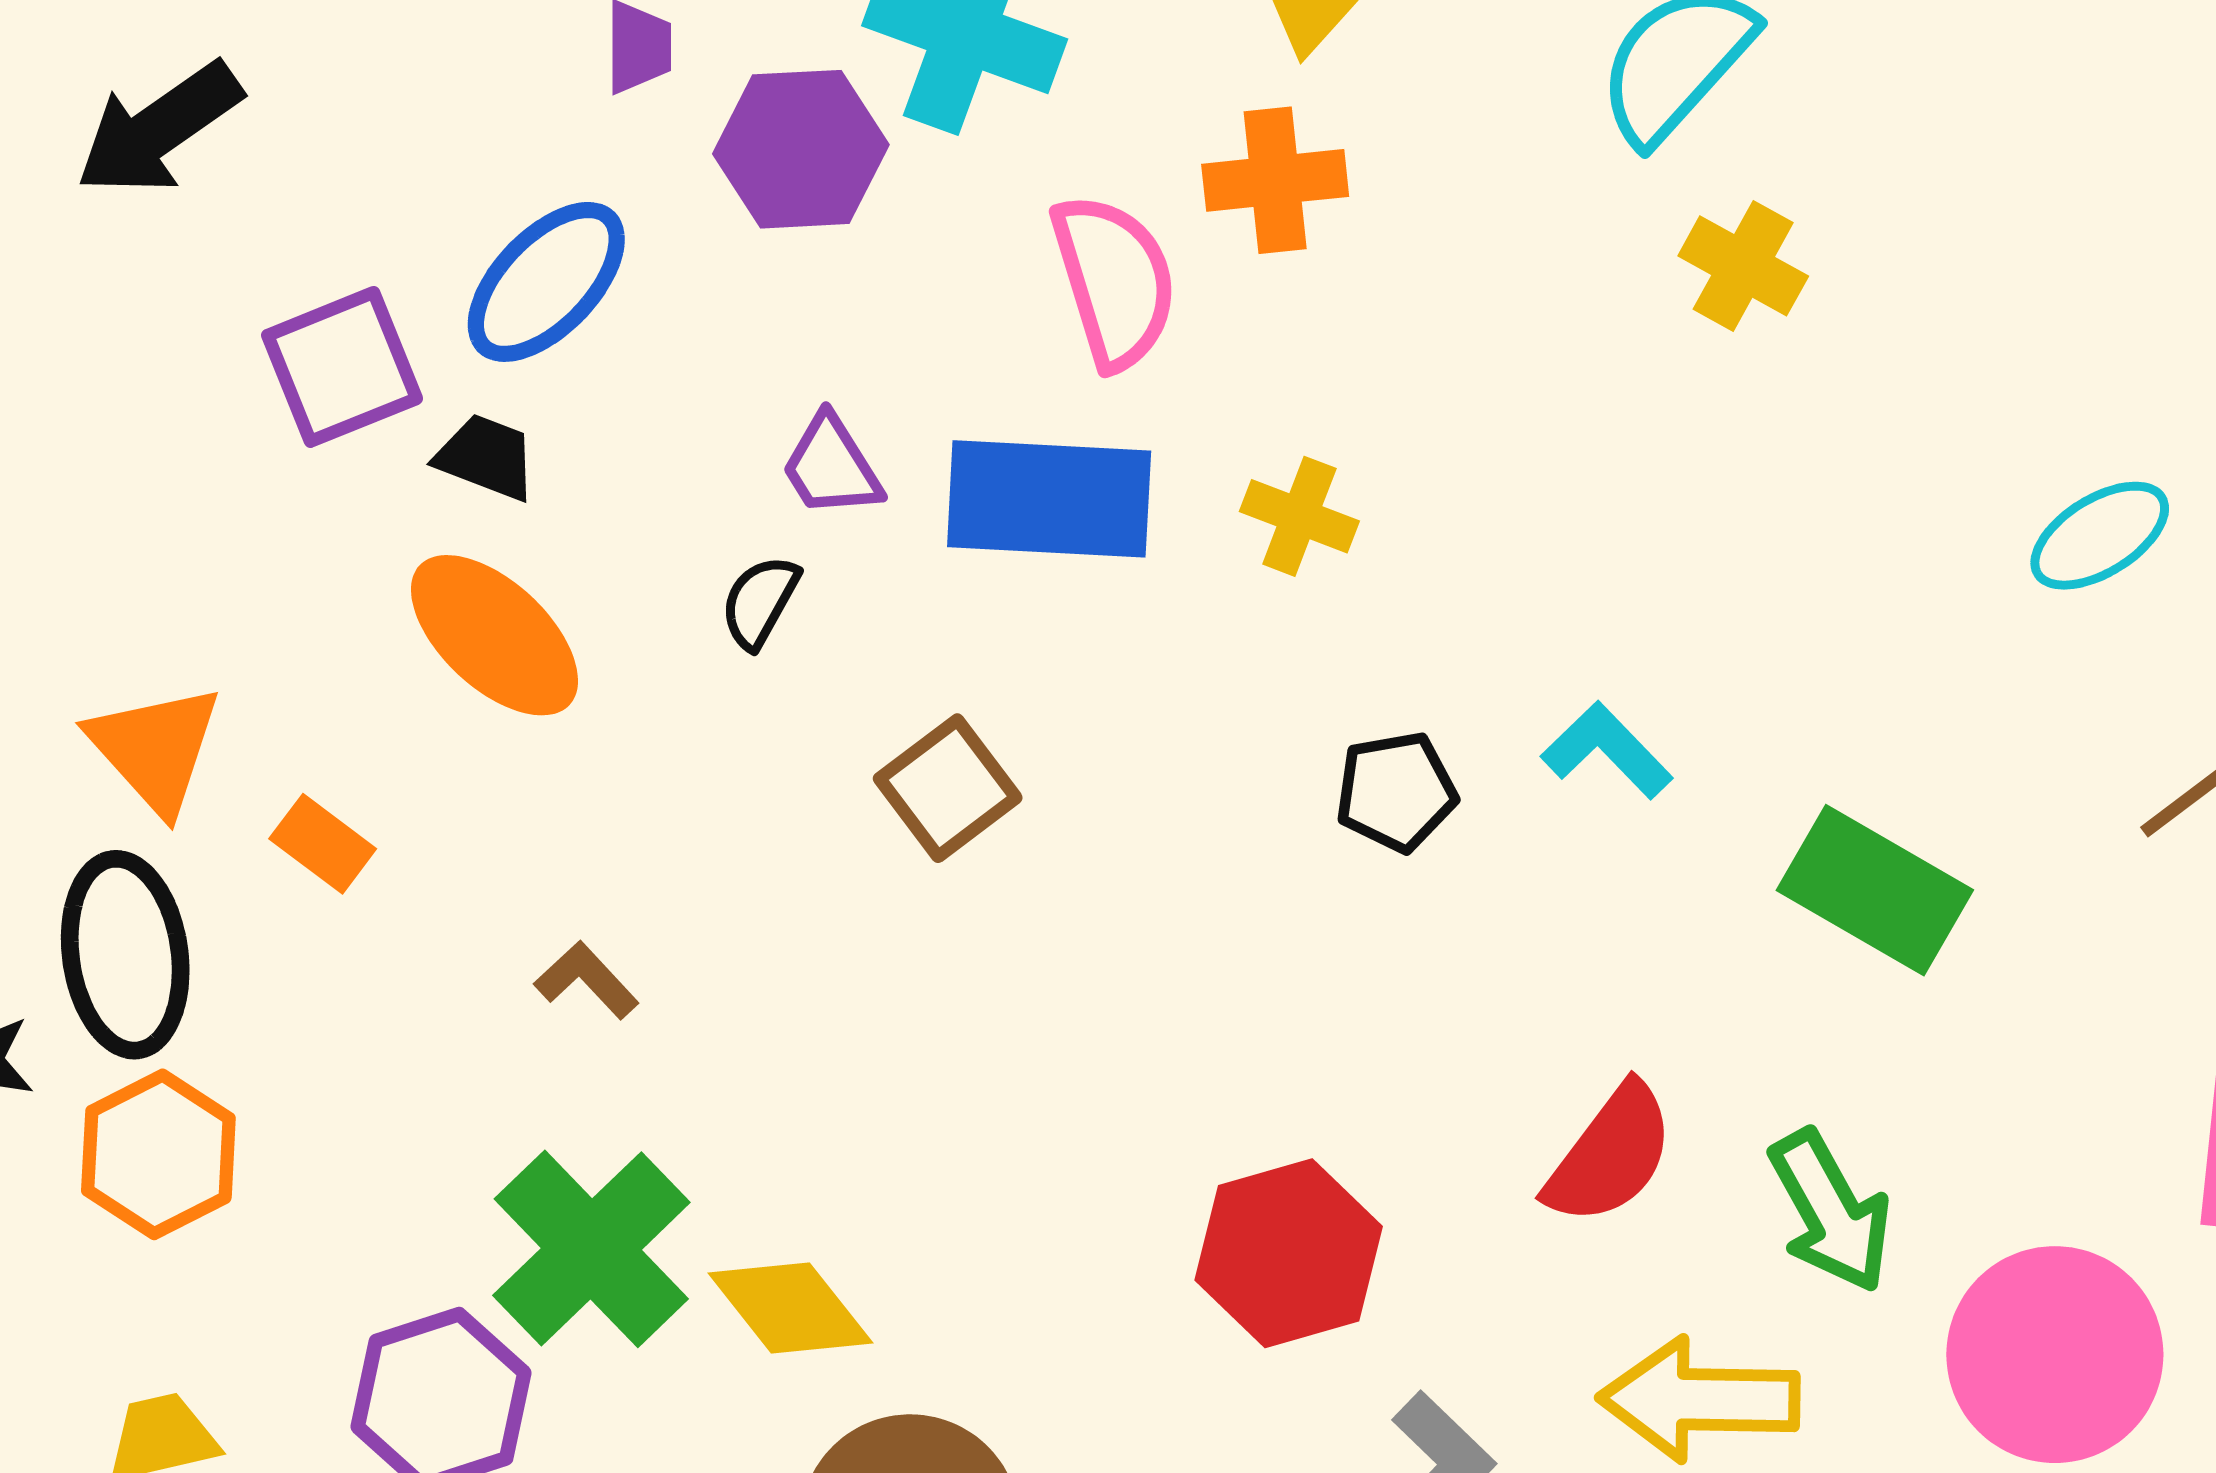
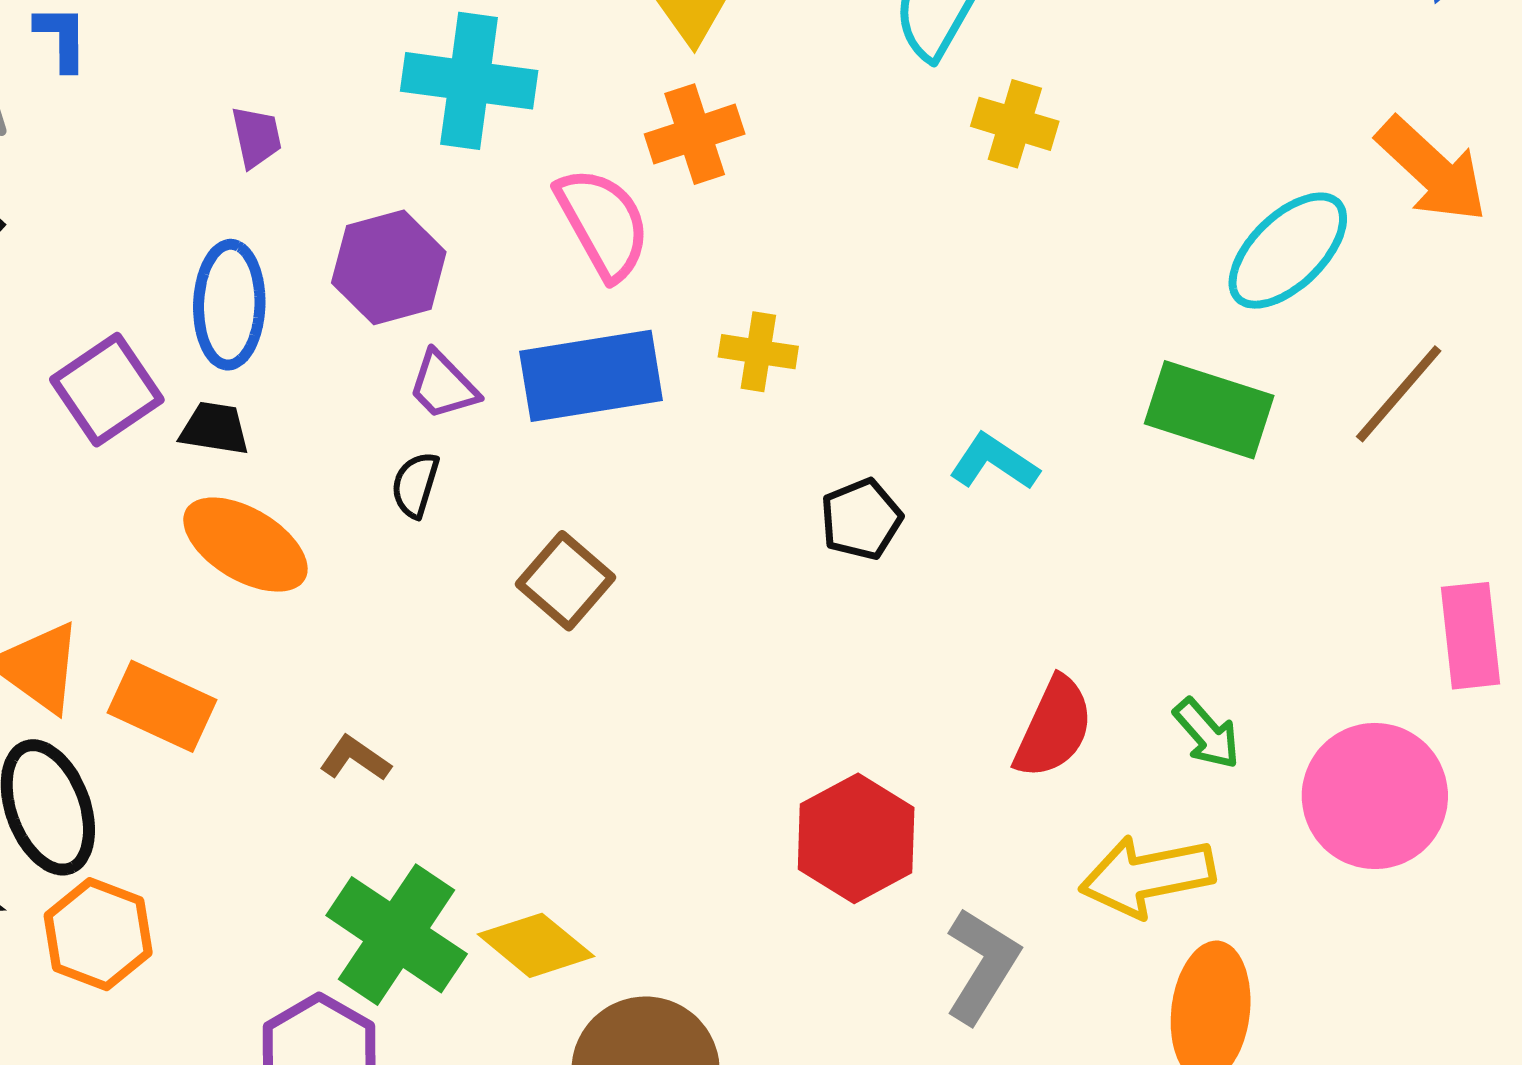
purple hexagon: (801, 149) -> (389, 267), moved
blue ellipse: (546, 282) -> (229, 305), turned -30
cyan ellipse: (2100, 536) -> (1288, 251), size x1.4
orange rectangle: (323, 844) -> (162, 706), size x1.5
green rectangle: (1875, 890) -> (1209, 410), moved
green arrow: (1830, 1211) -> (1207, 734), size x0.7

